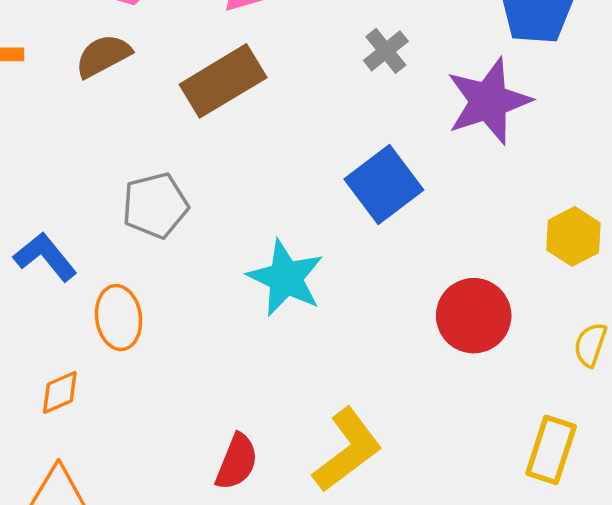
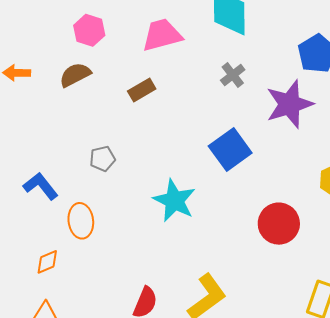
brown rectangle: (223, 81) -> (142, 90), size x0.6
gray pentagon: (155, 205) -> (103, 159), size x0.7

